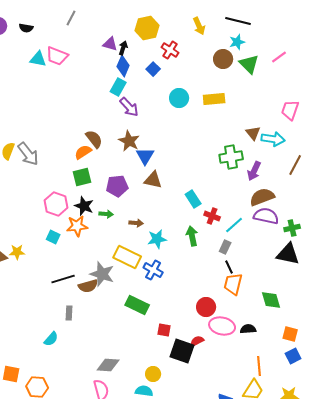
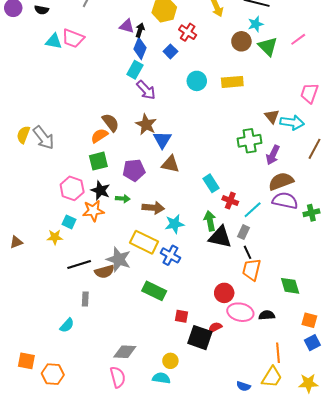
brown arrow: (136, 223) -> (153, 208), size x1.5
yellow star: (17, 252) -> (55, 237), moved
black triangle: (288, 254) -> (220, 237), moved

